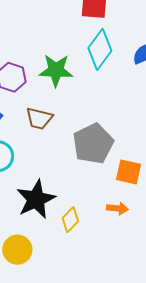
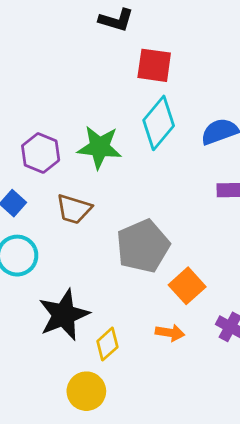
orange square: (129, 172) -> (187, 286), turned 32
yellow circle: (17, 250) -> (86, 391), moved

